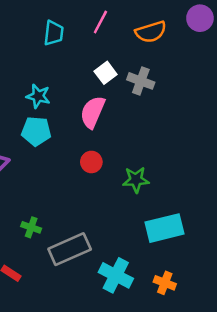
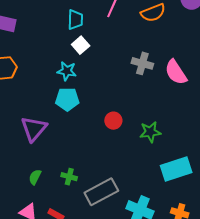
white square: (106, 73) -> (81, 45), moved
gray cross: (141, 81) -> (142, 63), moved
pink semicircle: (93, 112) -> (176, 72), moved, turned -52

